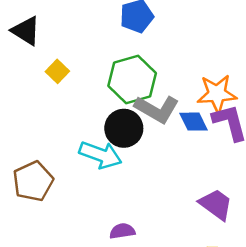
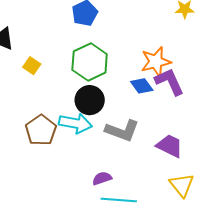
gray L-shape: (157, 109) -> (122, 131), moved
brown pentagon: (33, 181) -> (41, 130), moved

